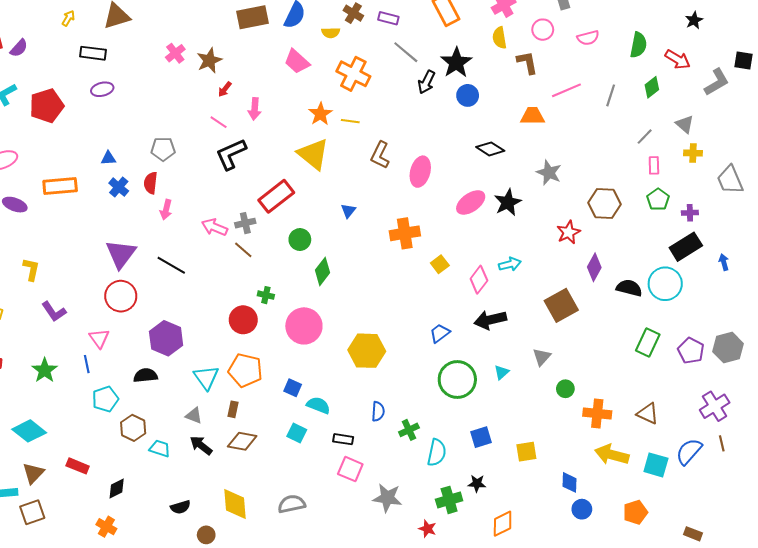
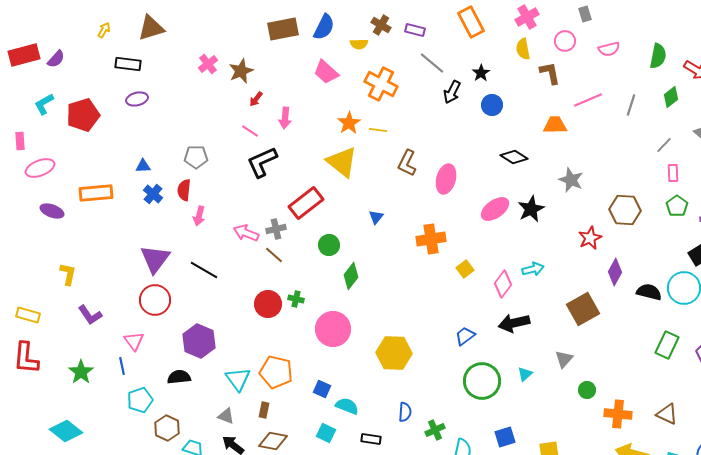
black star: (456, 62) -> (481, 73), size x0.6
red circle: (243, 320) -> (268, 304), moved

